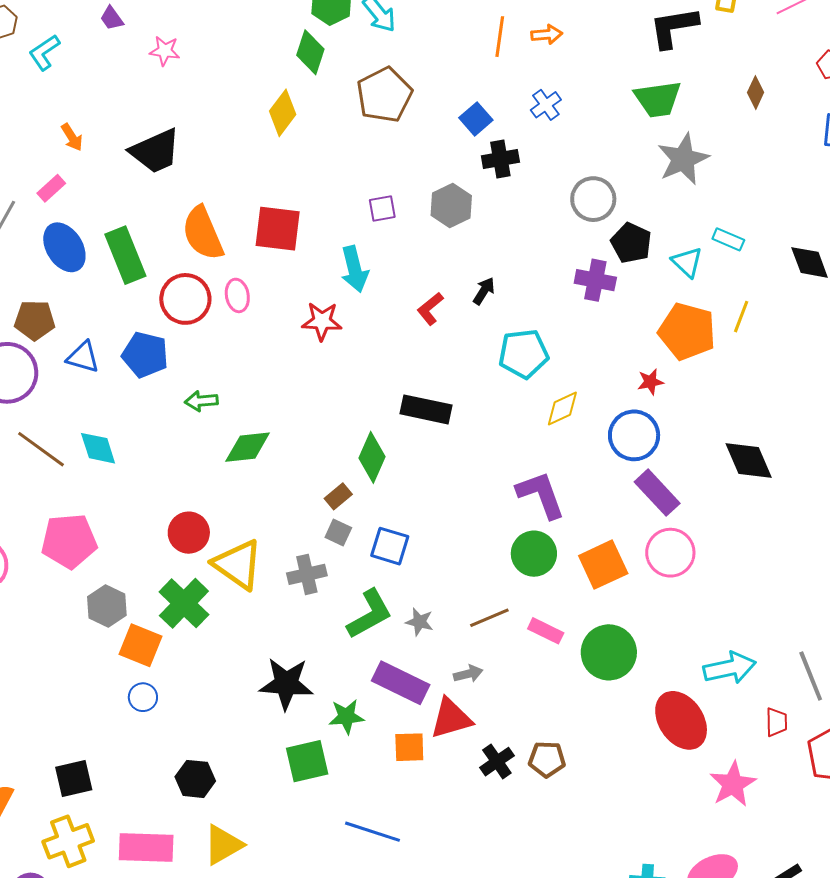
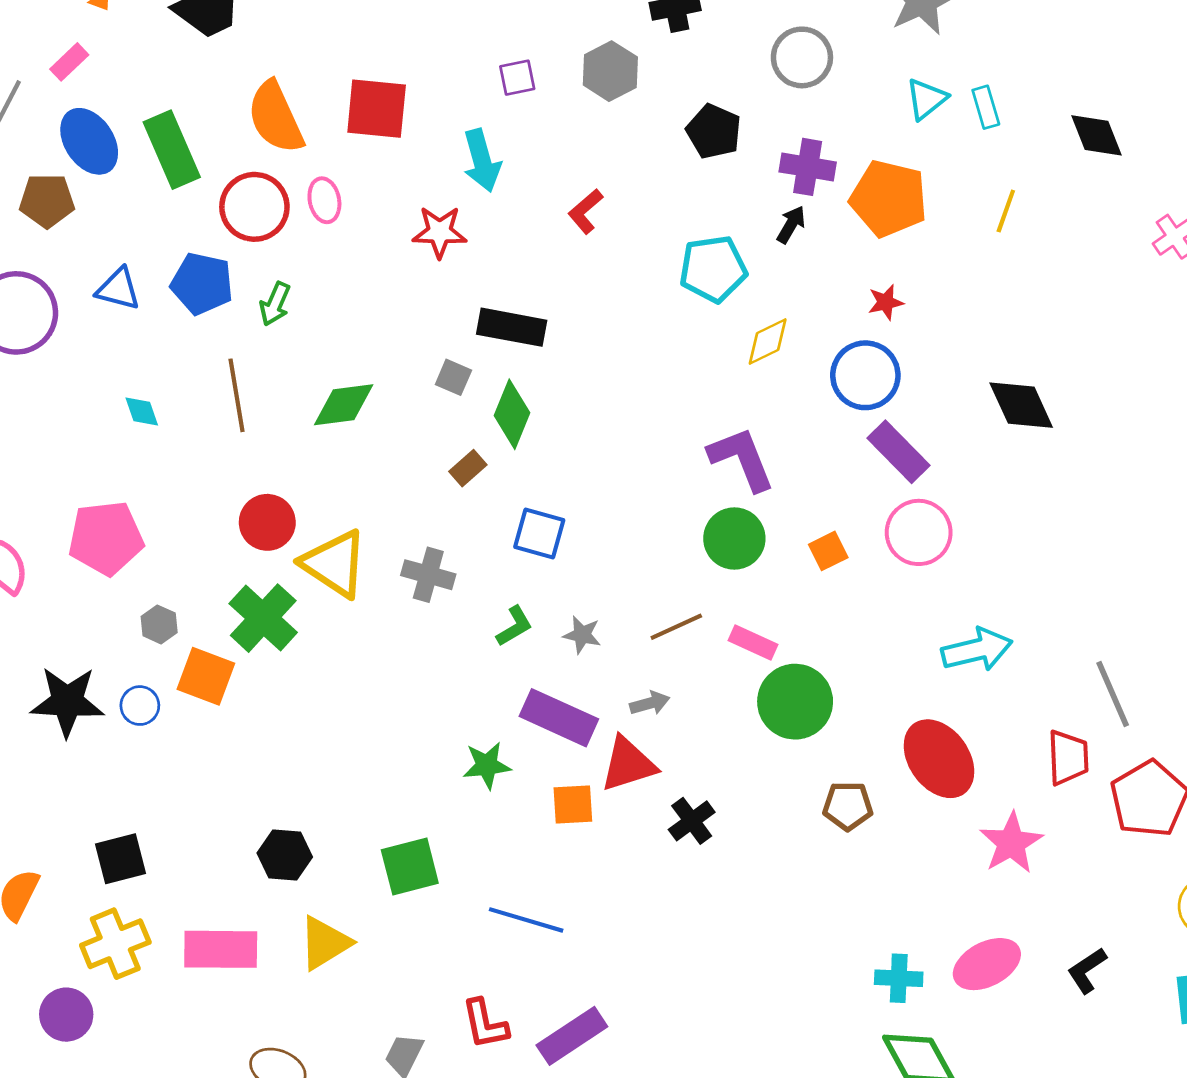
cyan rectangle: (728, 239) -> (986, 107), turned 52
black pentagon: (631, 243) -> (714, 131), moved
cyan triangle: (687, 262) -> (926, 99), moved, turned 40
black arrow: (484, 291) -> (791, 225), moved
brown pentagon: (35, 320) -> (47, 201), moved
orange pentagon: (687, 331) -> (889, 199), moved
green arrow: (201, 401) -> (275, 304), moved, turned -60
black rectangle: (426, 409) -> (512, 327), moved
cyan diamond: (98, 448) -> (142, 411), size x0.7
brown line: (41, 449) -> (236, 395), moved, turned 46
gray square: (338, 533) -> (453, 377), moved
orange square: (603, 565) -> (828, 551), size x0.6
gray cross: (307, 574) -> (428, 575), turned 30
gray hexagon: (107, 606) -> (159, 624), size x0.7
green L-shape: (370, 614) -> (514, 626), size x0.6
green circle: (609, 652) -> (795, 702), moved
cyan arrow: (730, 668) -> (977, 650), moved
black star: (286, 684) -> (67, 702), moved
blue circle: (143, 697) -> (140, 706), moved
red trapezoid: (777, 722) -> (1068, 758), size x1.4
brown pentagon: (547, 759) -> (848, 806), moved
green square: (307, 761) -> (410, 867), moved

